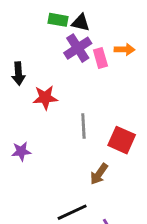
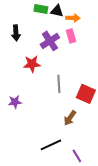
purple cross: (78, 48) -> (50, 41), moved
orange arrow: (124, 50) -> (73, 18), moved
black arrow: (18, 74) -> (16, 33), moved

